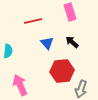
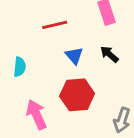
red hexagon: (62, 71) -> (77, 95), moved

